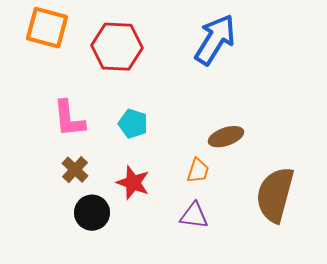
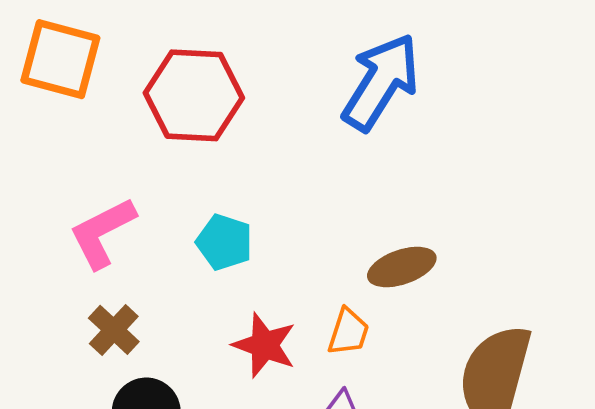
pink L-shape: (69, 119) -> (102, 233), turned 69
red star: (133, 183) -> (264, 345), moved

